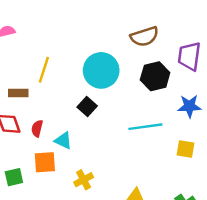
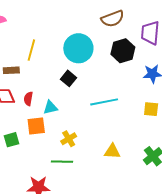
cyan line: (145, 127) -> (104, 102), moved
cyan triangle: (63, 141) -> (50, 107), turned -35

